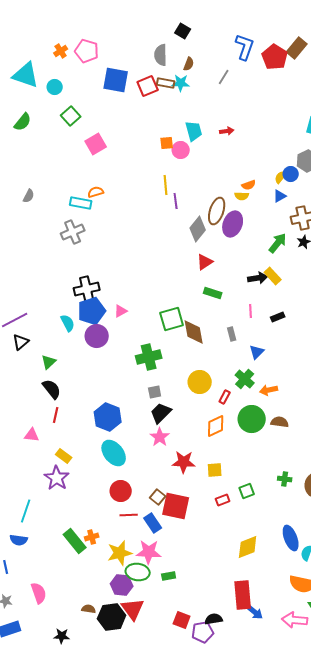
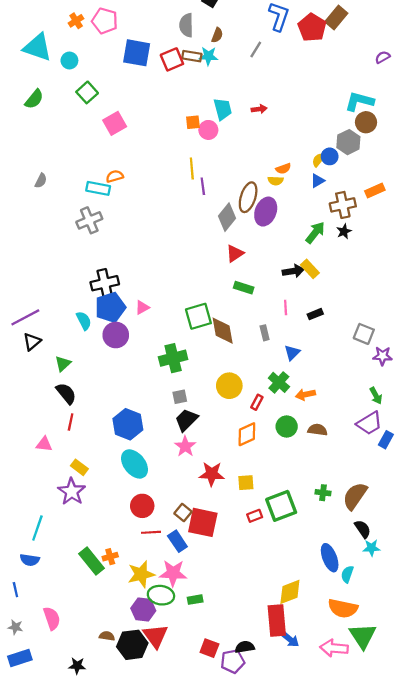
green circle: (252, 419) -> (287, 427), size x0.7
green square: (247, 491) -> (281, 506), size x1.8
yellow diamond: (248, 547) -> (290, 592), moved

